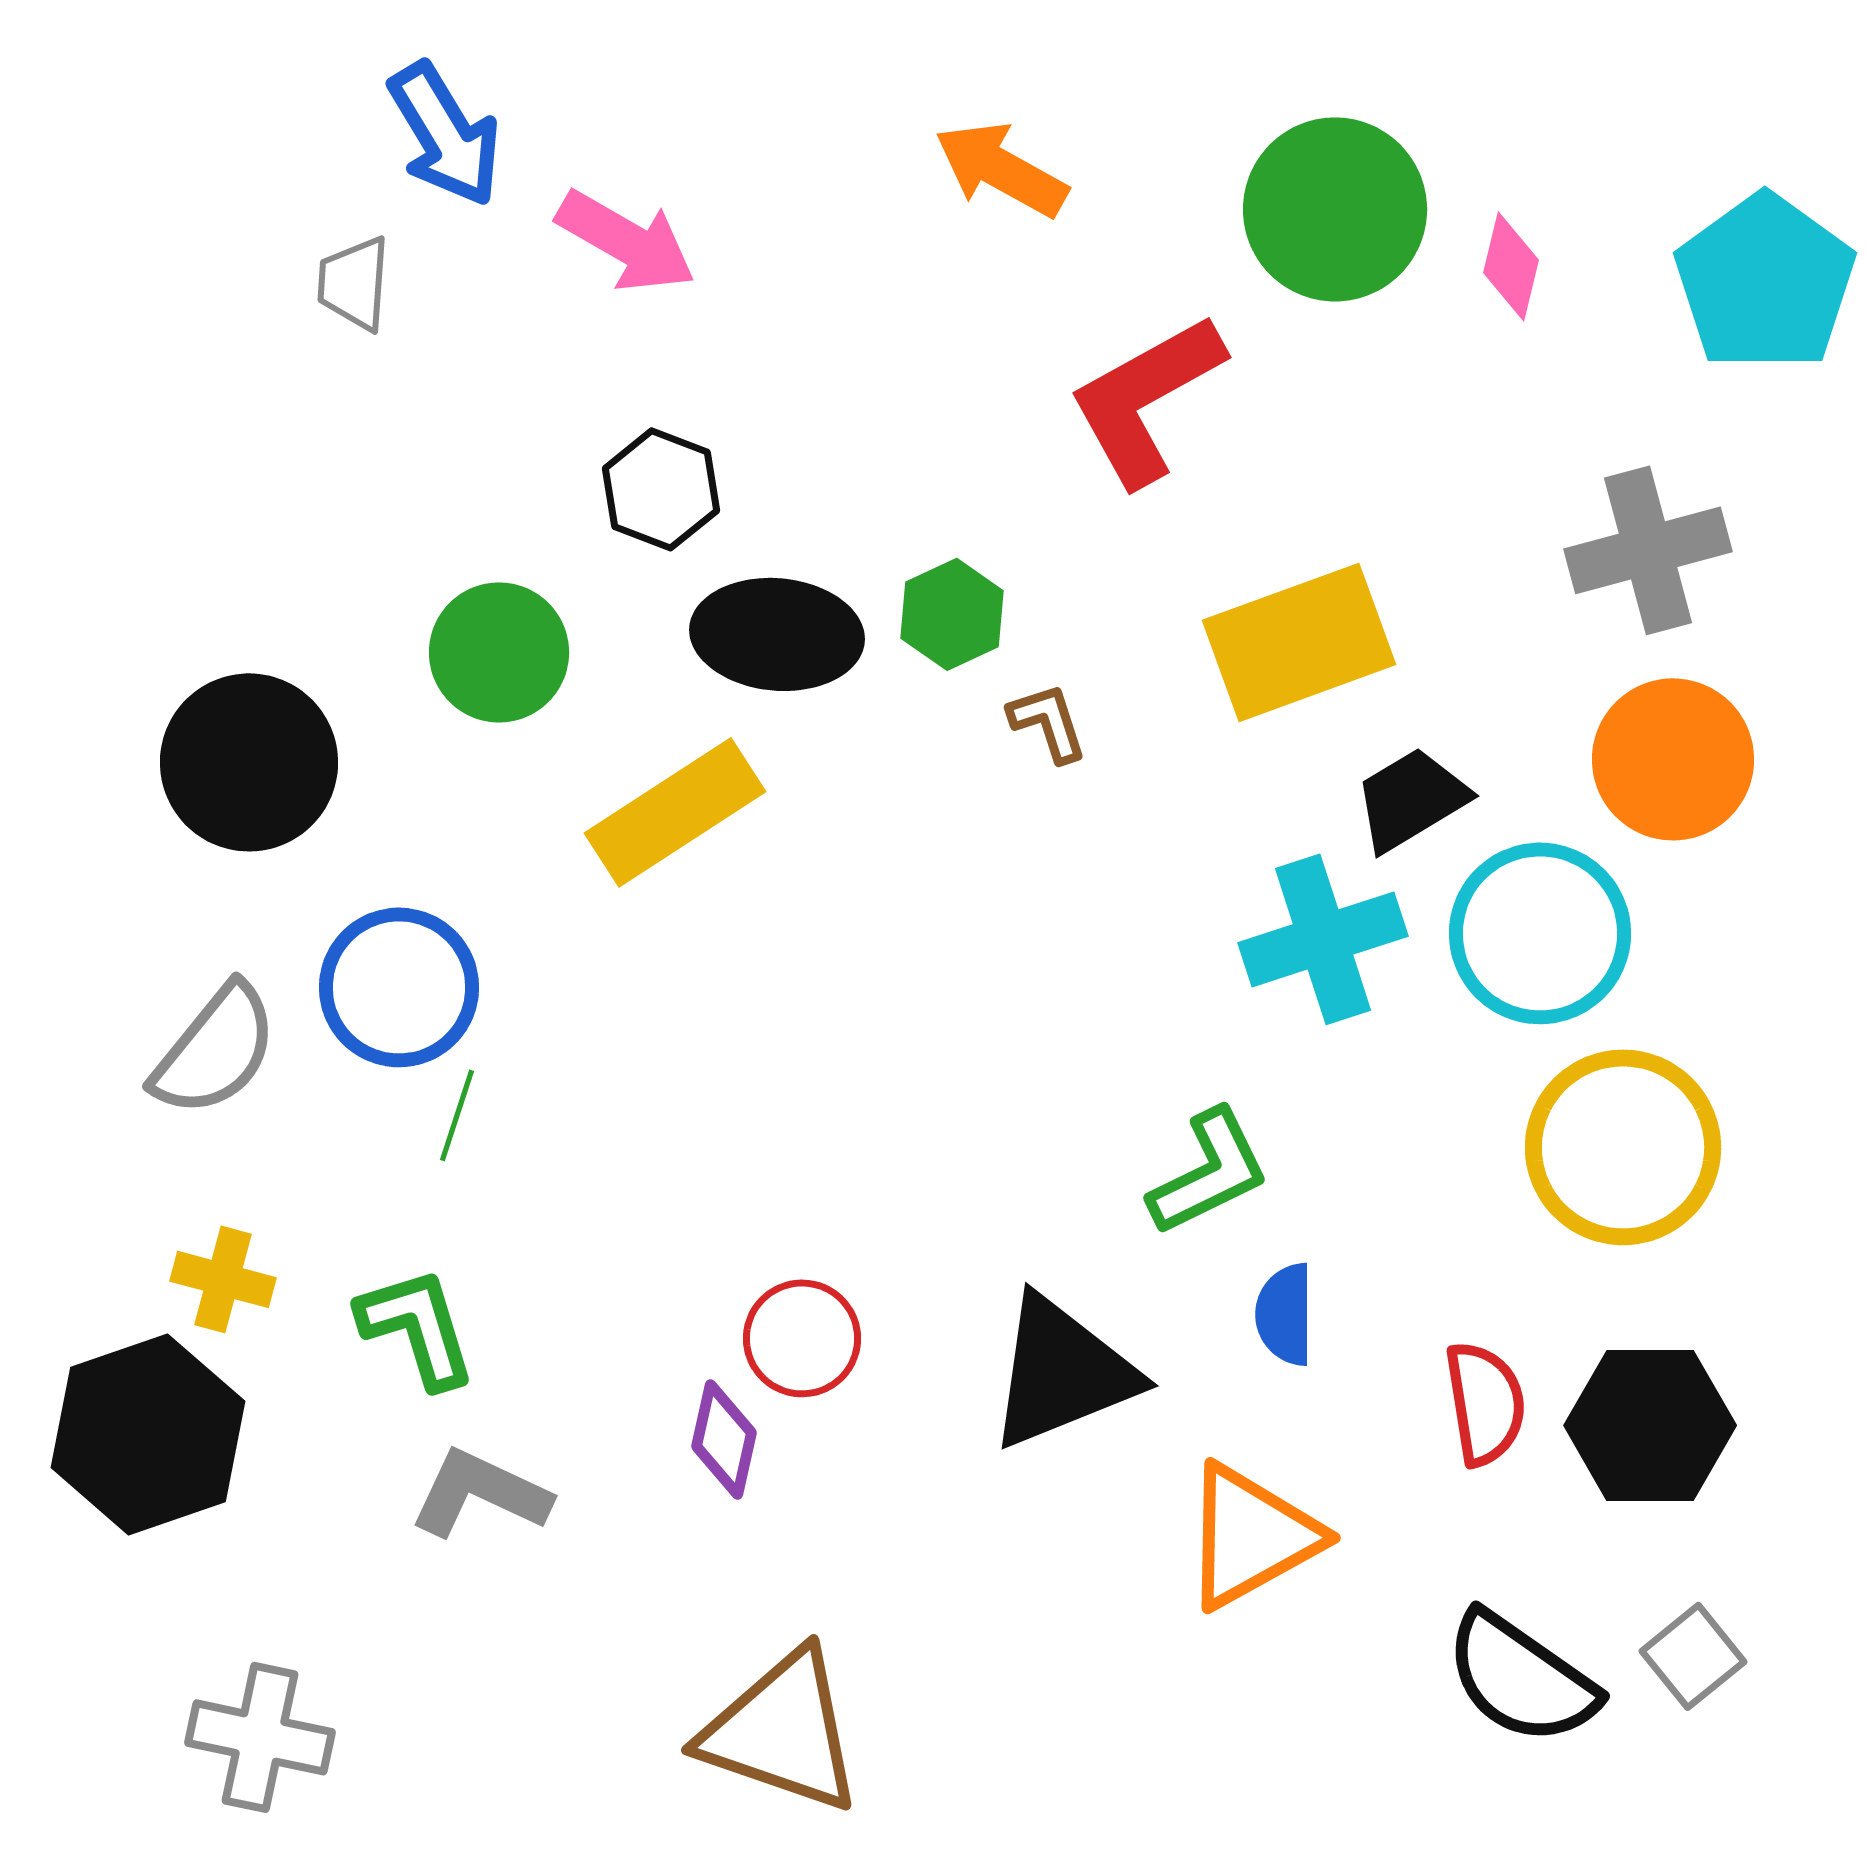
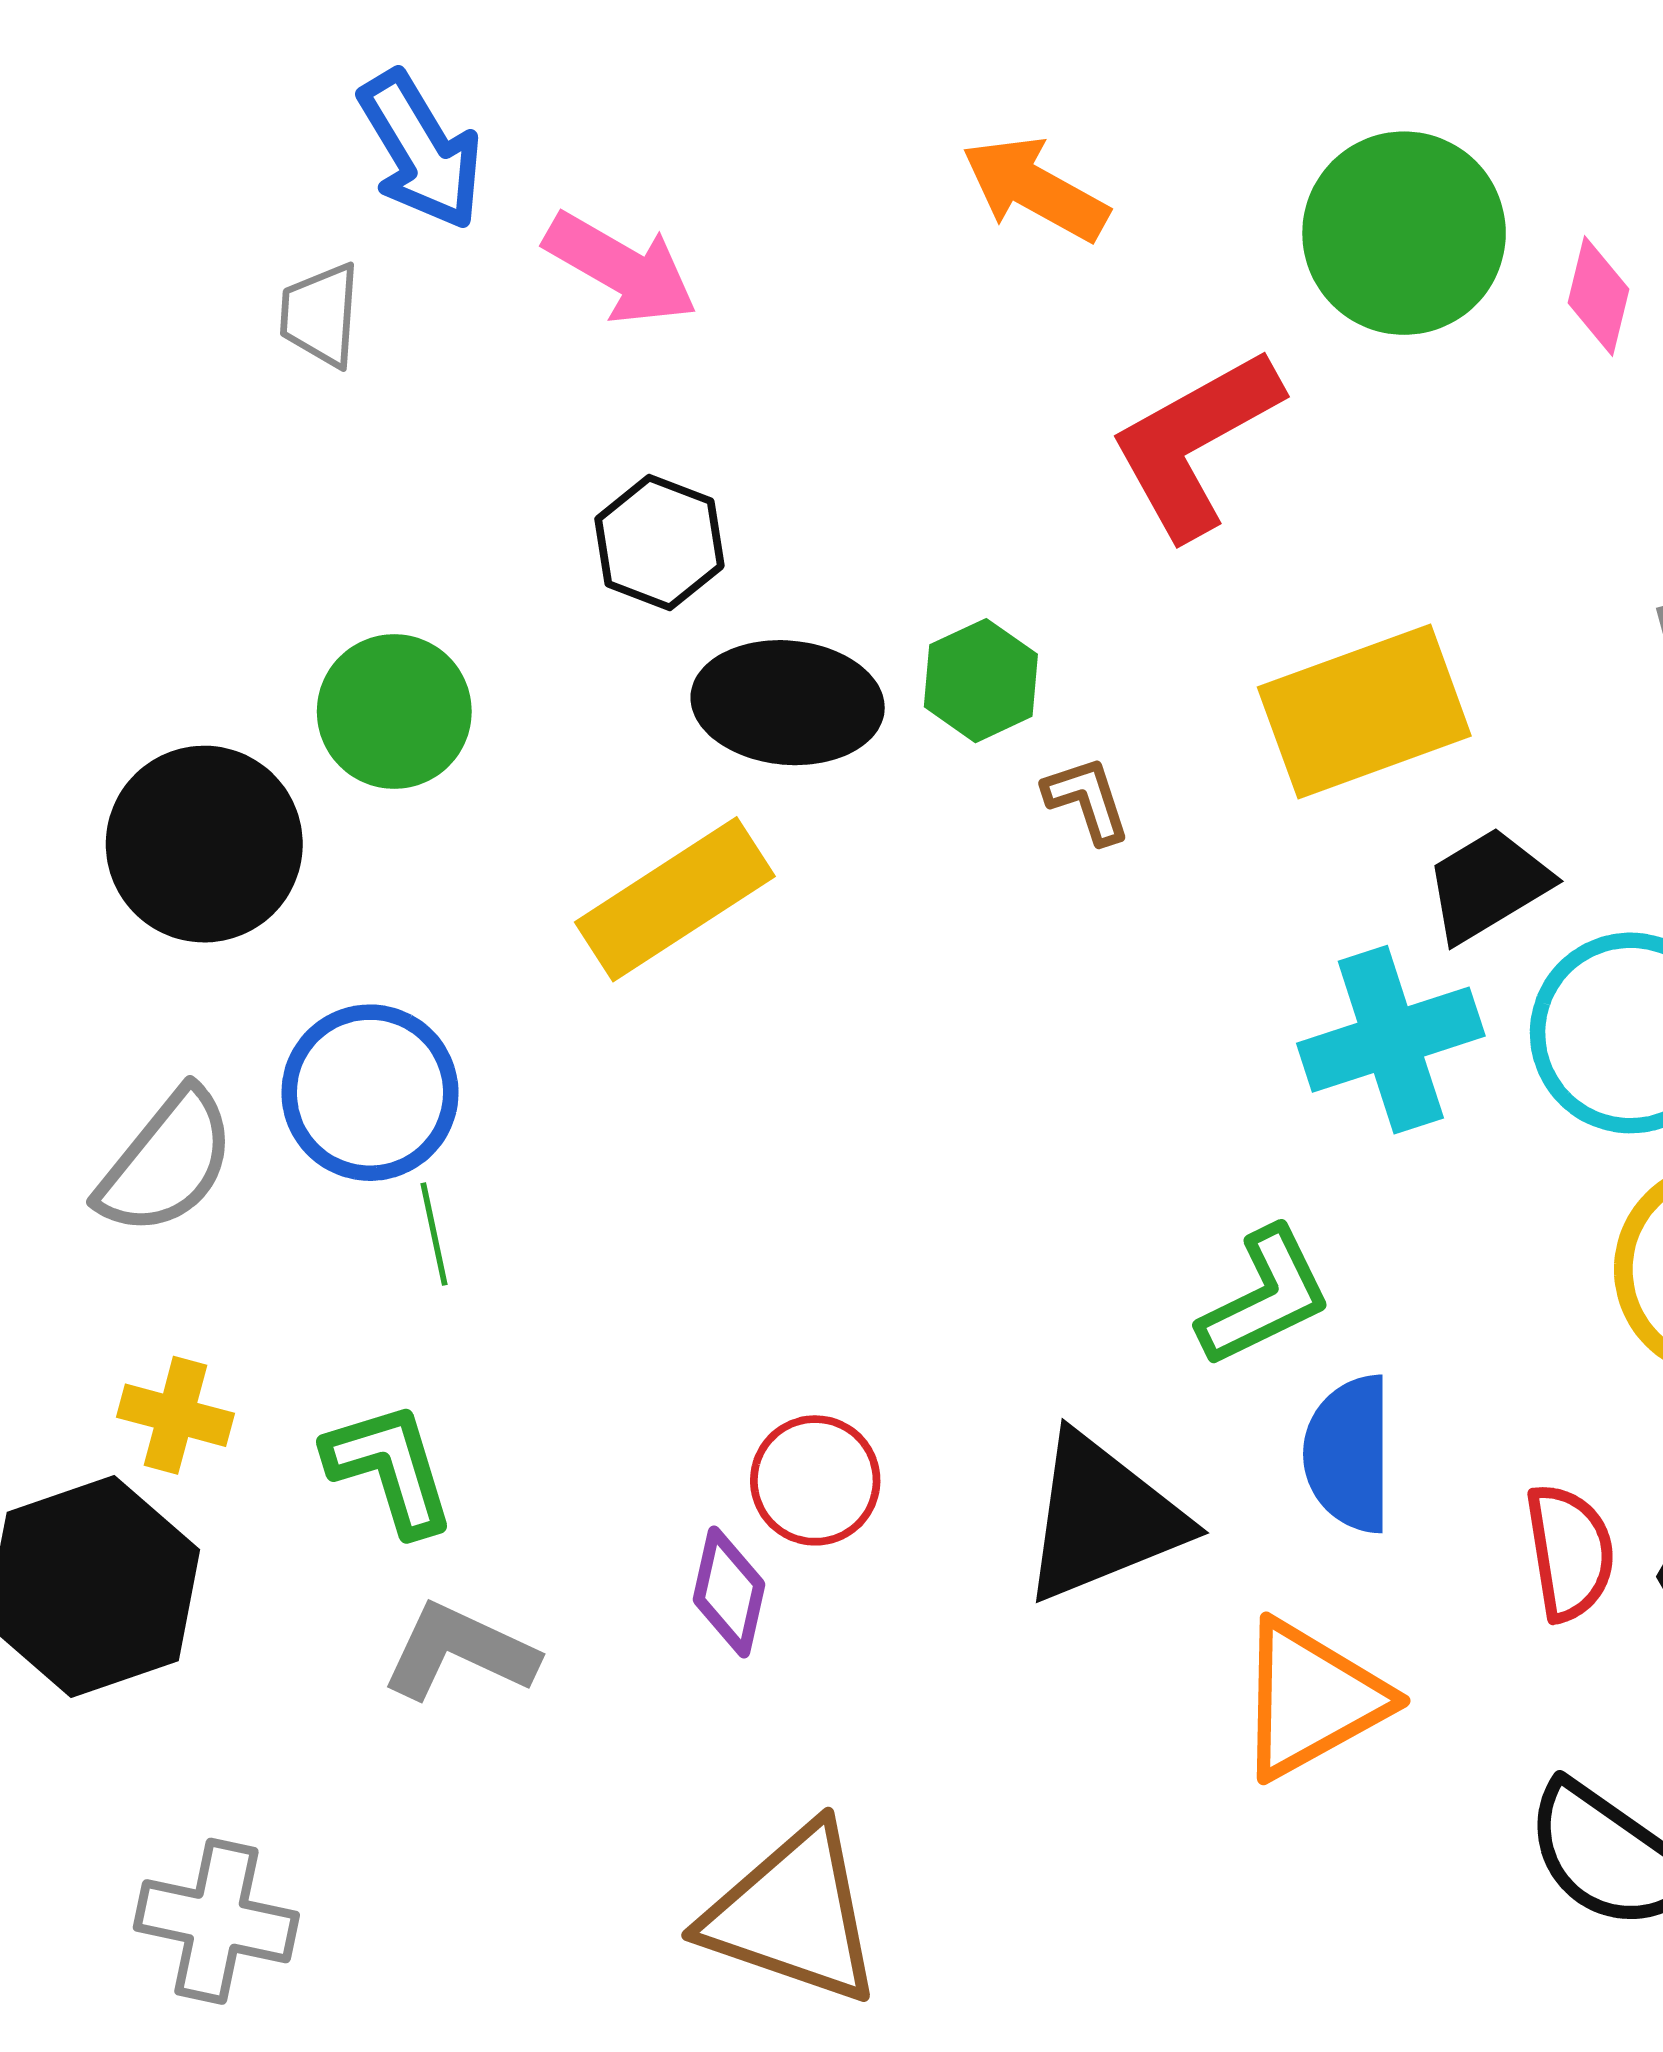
green circle: (499, 652) -> (394, 711), moved
green line: (457, 1115) -> (434, 1234), turned -30
blue semicircle: (1285, 1314) -> (1349, 1454), size x1.4

